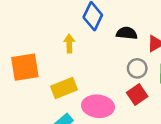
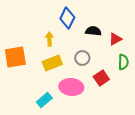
gray circle: (137, 68) -> (82, 58), moved
yellow rectangle: (64, 88) -> (52, 63), moved

